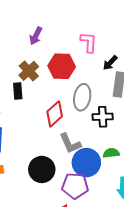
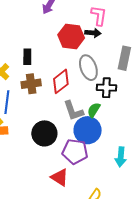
black arrow: (110, 63) -> (93, 33), moved, turned -133
brown cross: (29, 71) -> (31, 84), moved, turned 30
gray ellipse: (82, 97) -> (88, 68), turned -35
green semicircle: (111, 153) -> (94, 110), moved, turned -56

